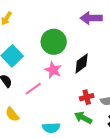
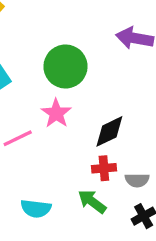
black diamond: (82, 64) -> (109, 131), moved

